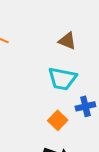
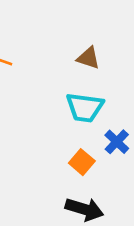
blue cross: (85, 106) -> (117, 142), turned -30

